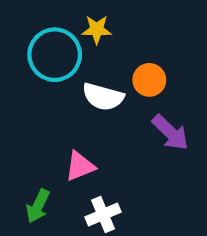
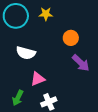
cyan circle: (55, 55) -> (16, 16), moved
white semicircle: (103, 97) -> (26, 53), moved

